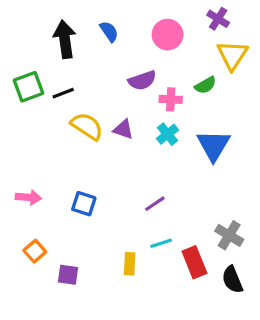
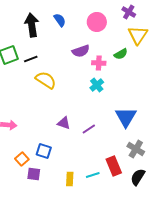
purple triangle: (123, 129) -> (64, 123), moved
blue triangle: (213, 145) -> (126, 117), moved
blue square: (84, 204) -> (44, 151), moved
cyan line: (161, 243) -> (93, 175), moved
orange square: (35, 251) -> (22, 159), moved
yellow rectangle: (130, 264) -> (70, 179), moved
black semicircle: (232, 280) -> (138, 177), turned 54

